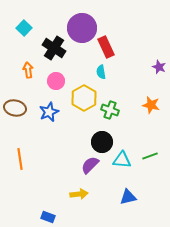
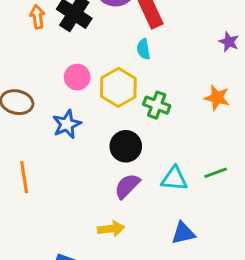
orange arrow: (28, 70) -> (37, 17), moved
pink circle: (56, 81) -> (77, 77), moved
blue star: (49, 112) -> (67, 124), moved
black circle: (102, 142) -> (126, 146), moved

